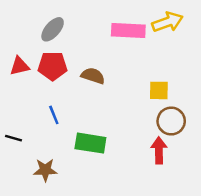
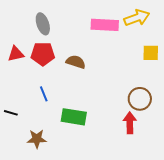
gray ellipse: (53, 29) -> (43, 24), turned -60
yellow square: (159, 90) -> (151, 53), moved

